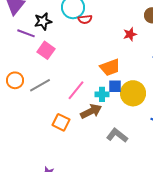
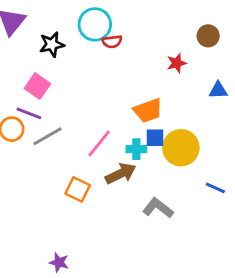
purple line: (26, 33) -> (29, 113), moved
pink square: (46, 50) -> (37, 86), moved

